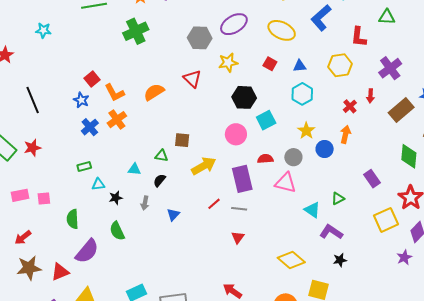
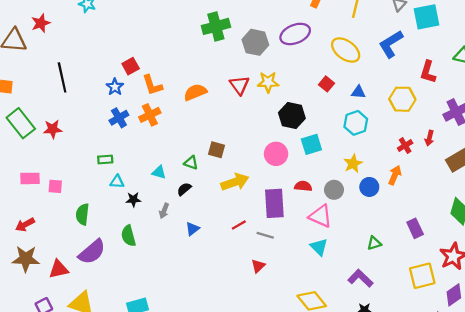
green cross: (136, 31) -> (216, 26), moved
yellow star: (228, 63) -> (268, 82), moved
cyan triangle: (312, 210) -> (319, 247), moved

